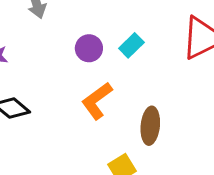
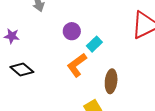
cyan rectangle: (131, 45) -> (94, 44), moved

